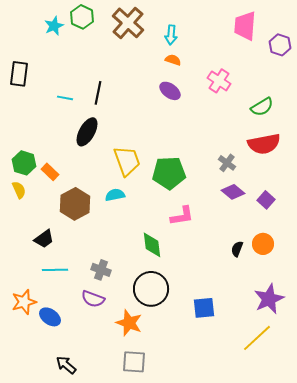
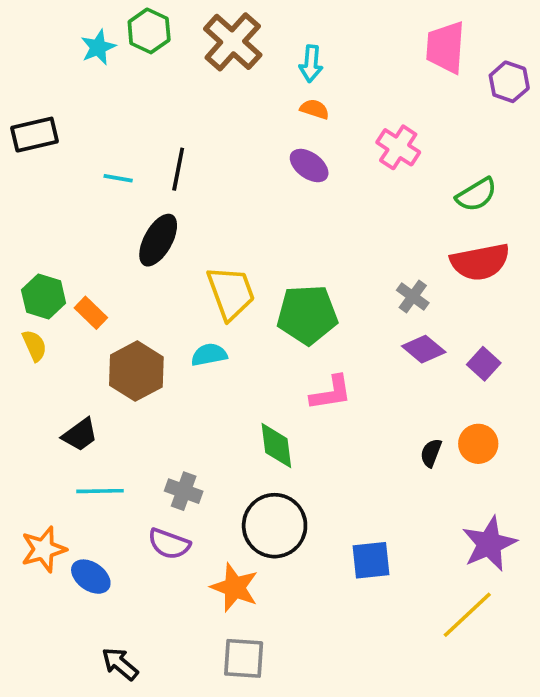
black rectangle: (19, 74) -> (34, 135), turned 70

